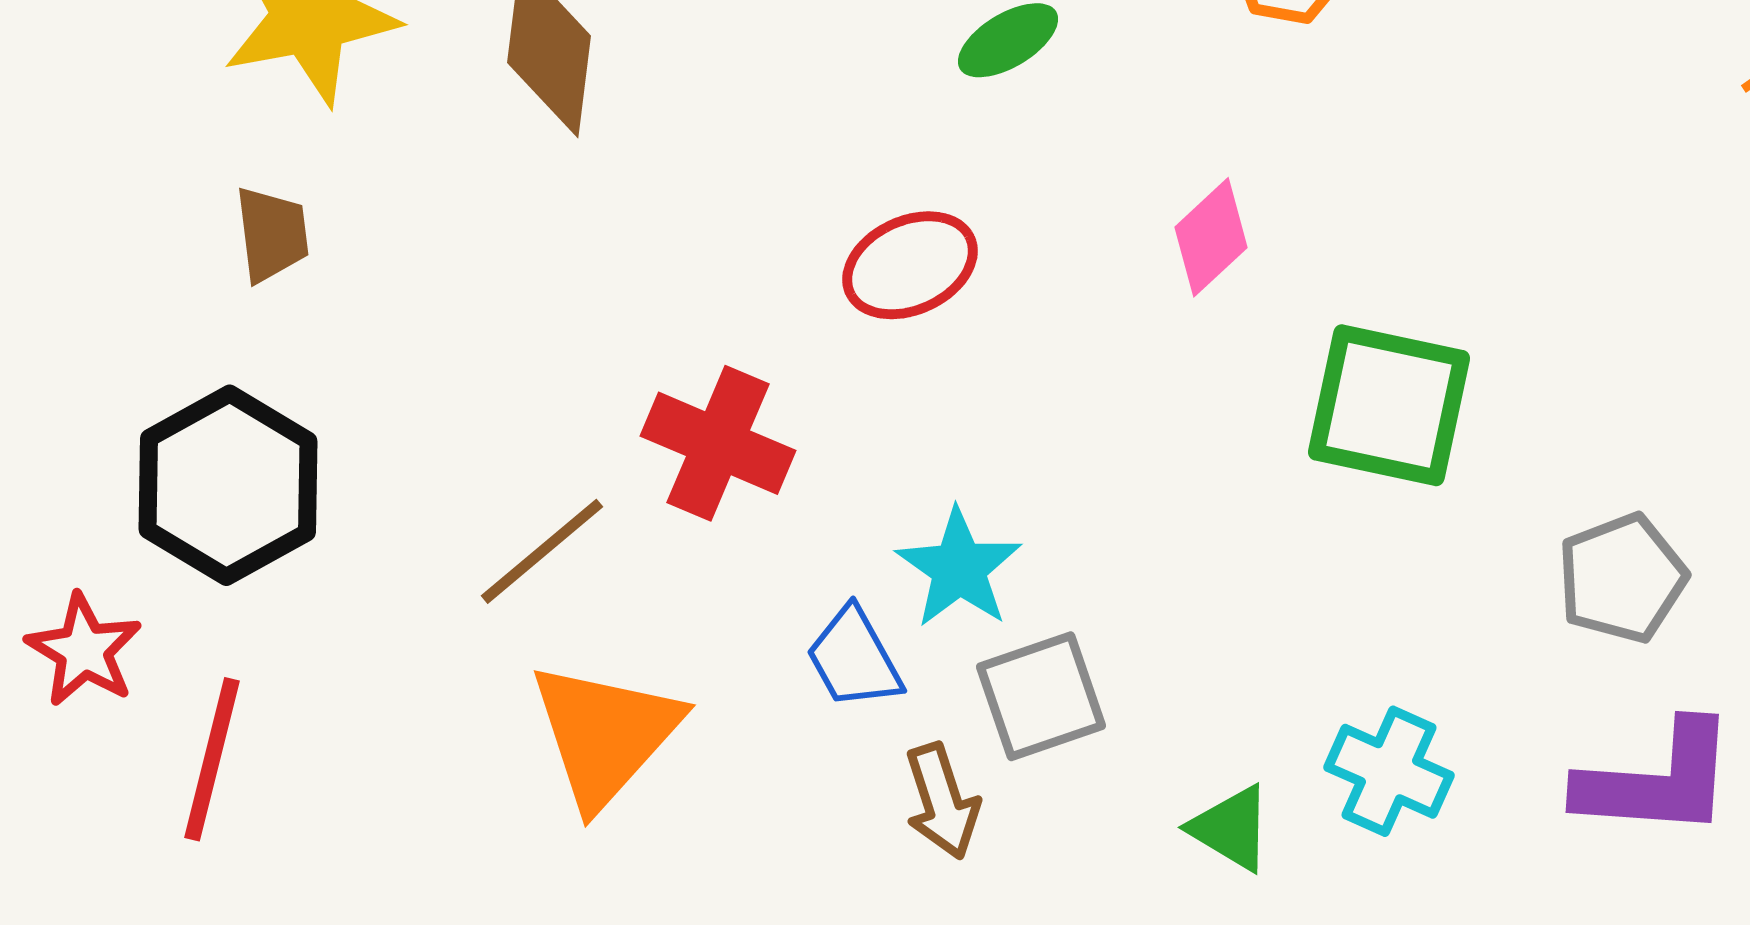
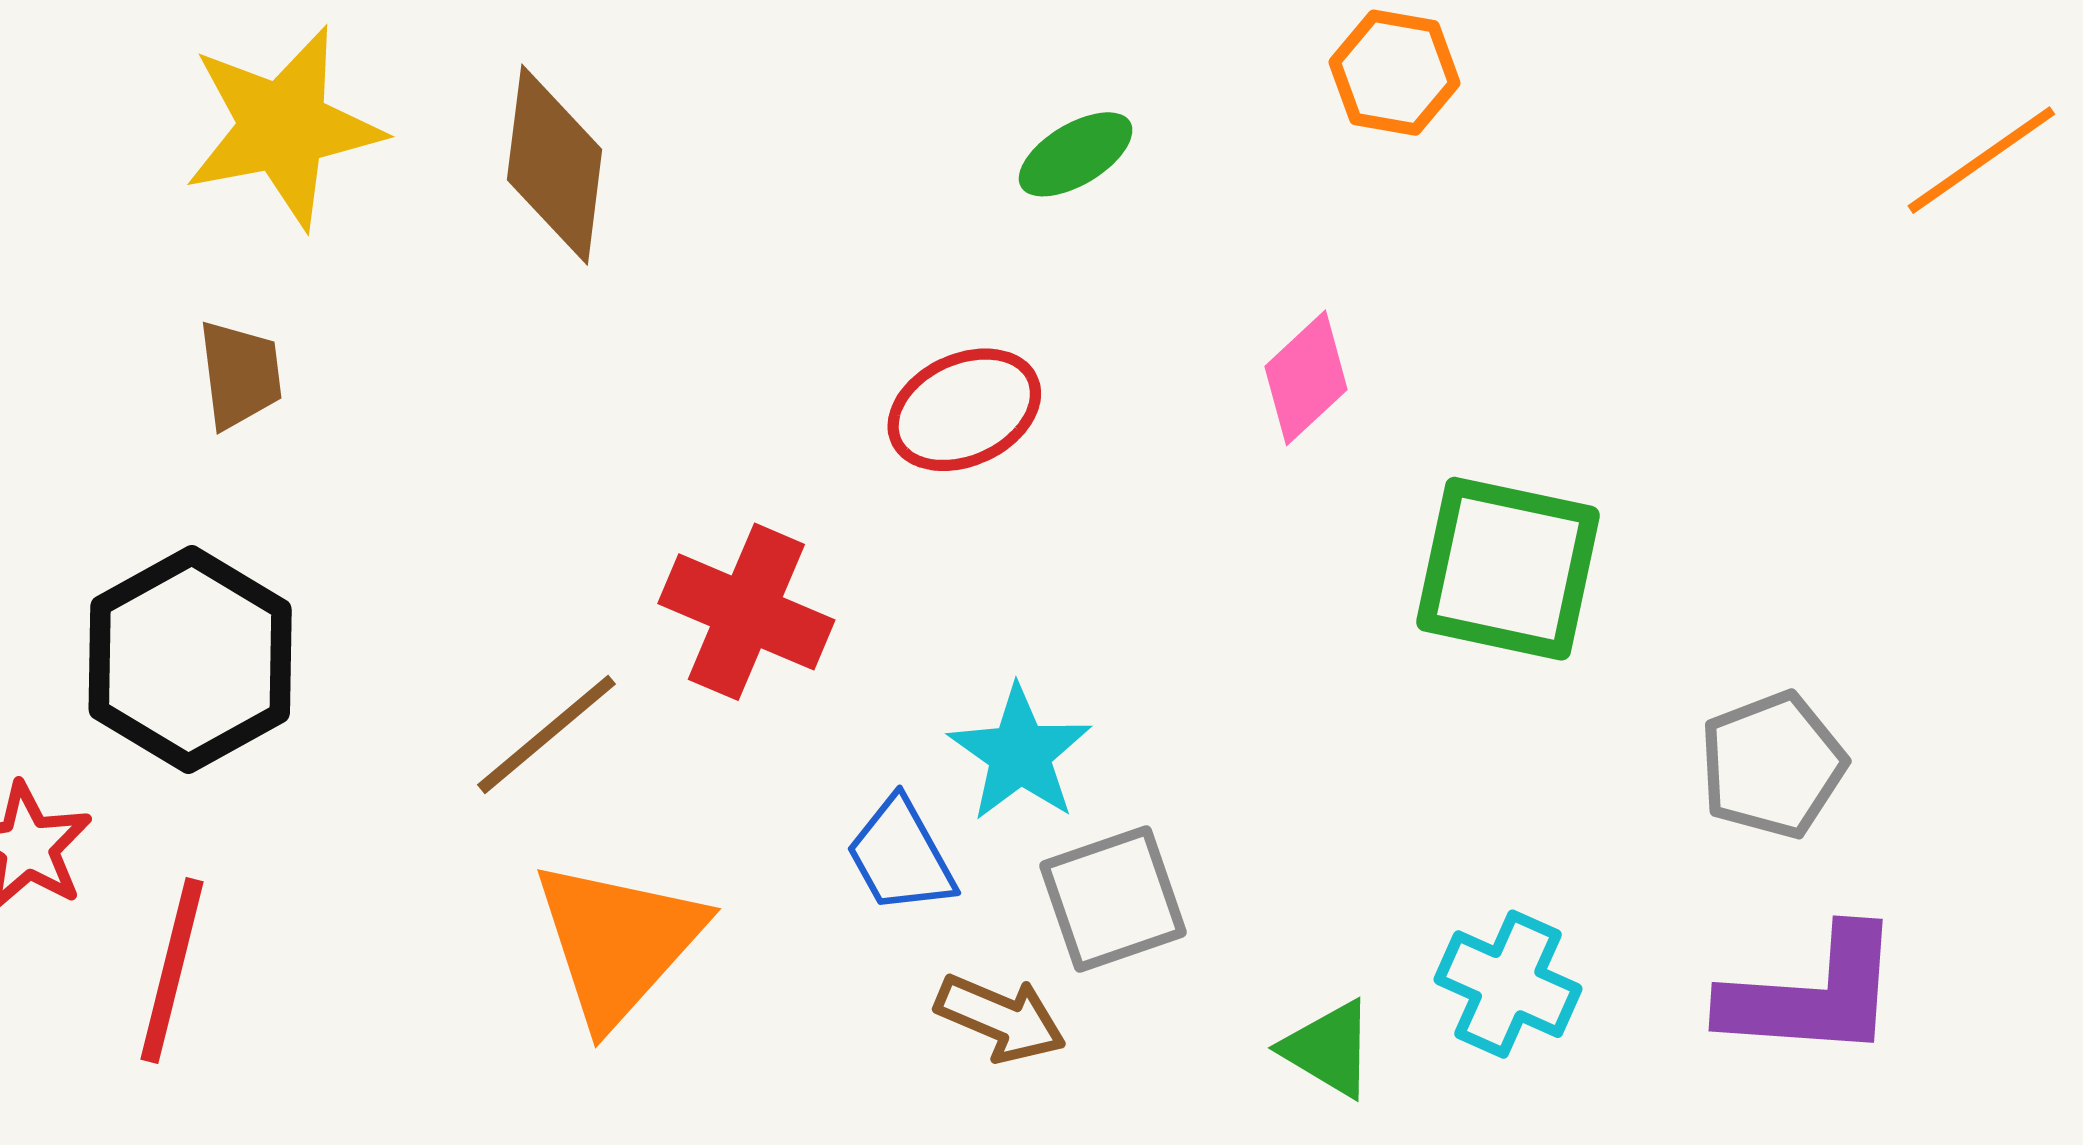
brown arrow: (942, 801) -> (1001, 1018), turned -49

